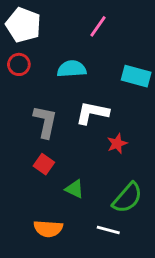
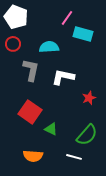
cyan rectangle: (136, 76) -> (83, 34), moved
gray L-shape: (45, 122) -> (31, 70), moved
red star: (117, 144) -> (89, 98), moved
red square: (44, 164) -> (30, 112), size x1.6

